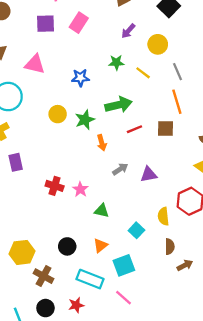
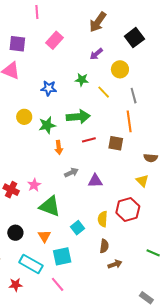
purple square: (46, 24) -> (17, 44), moved
red cross: (55, 186) -> (11, 190), moved
green triangle: (102, 211) -> (50, 206), size x1.6
orange triangle: (100, 245) -> (44, 236), turned -32

